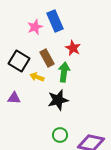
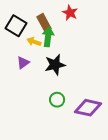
green arrow: (64, 72) -> (48, 37), moved
purple triangle: (14, 98) -> (23, 63), moved, turned -40

